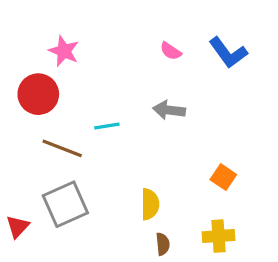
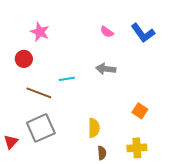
red circle: (38, 94) -> (24, 59), size x0.7

